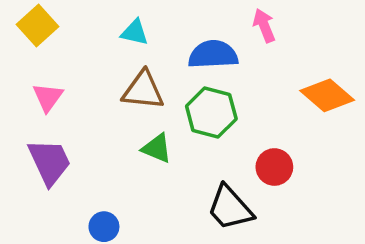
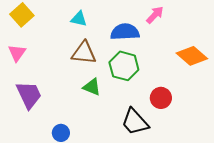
pink arrow: (264, 26) -> (155, 15), turned 66
pink triangle: (48, 97) -> (17, 53), moved

